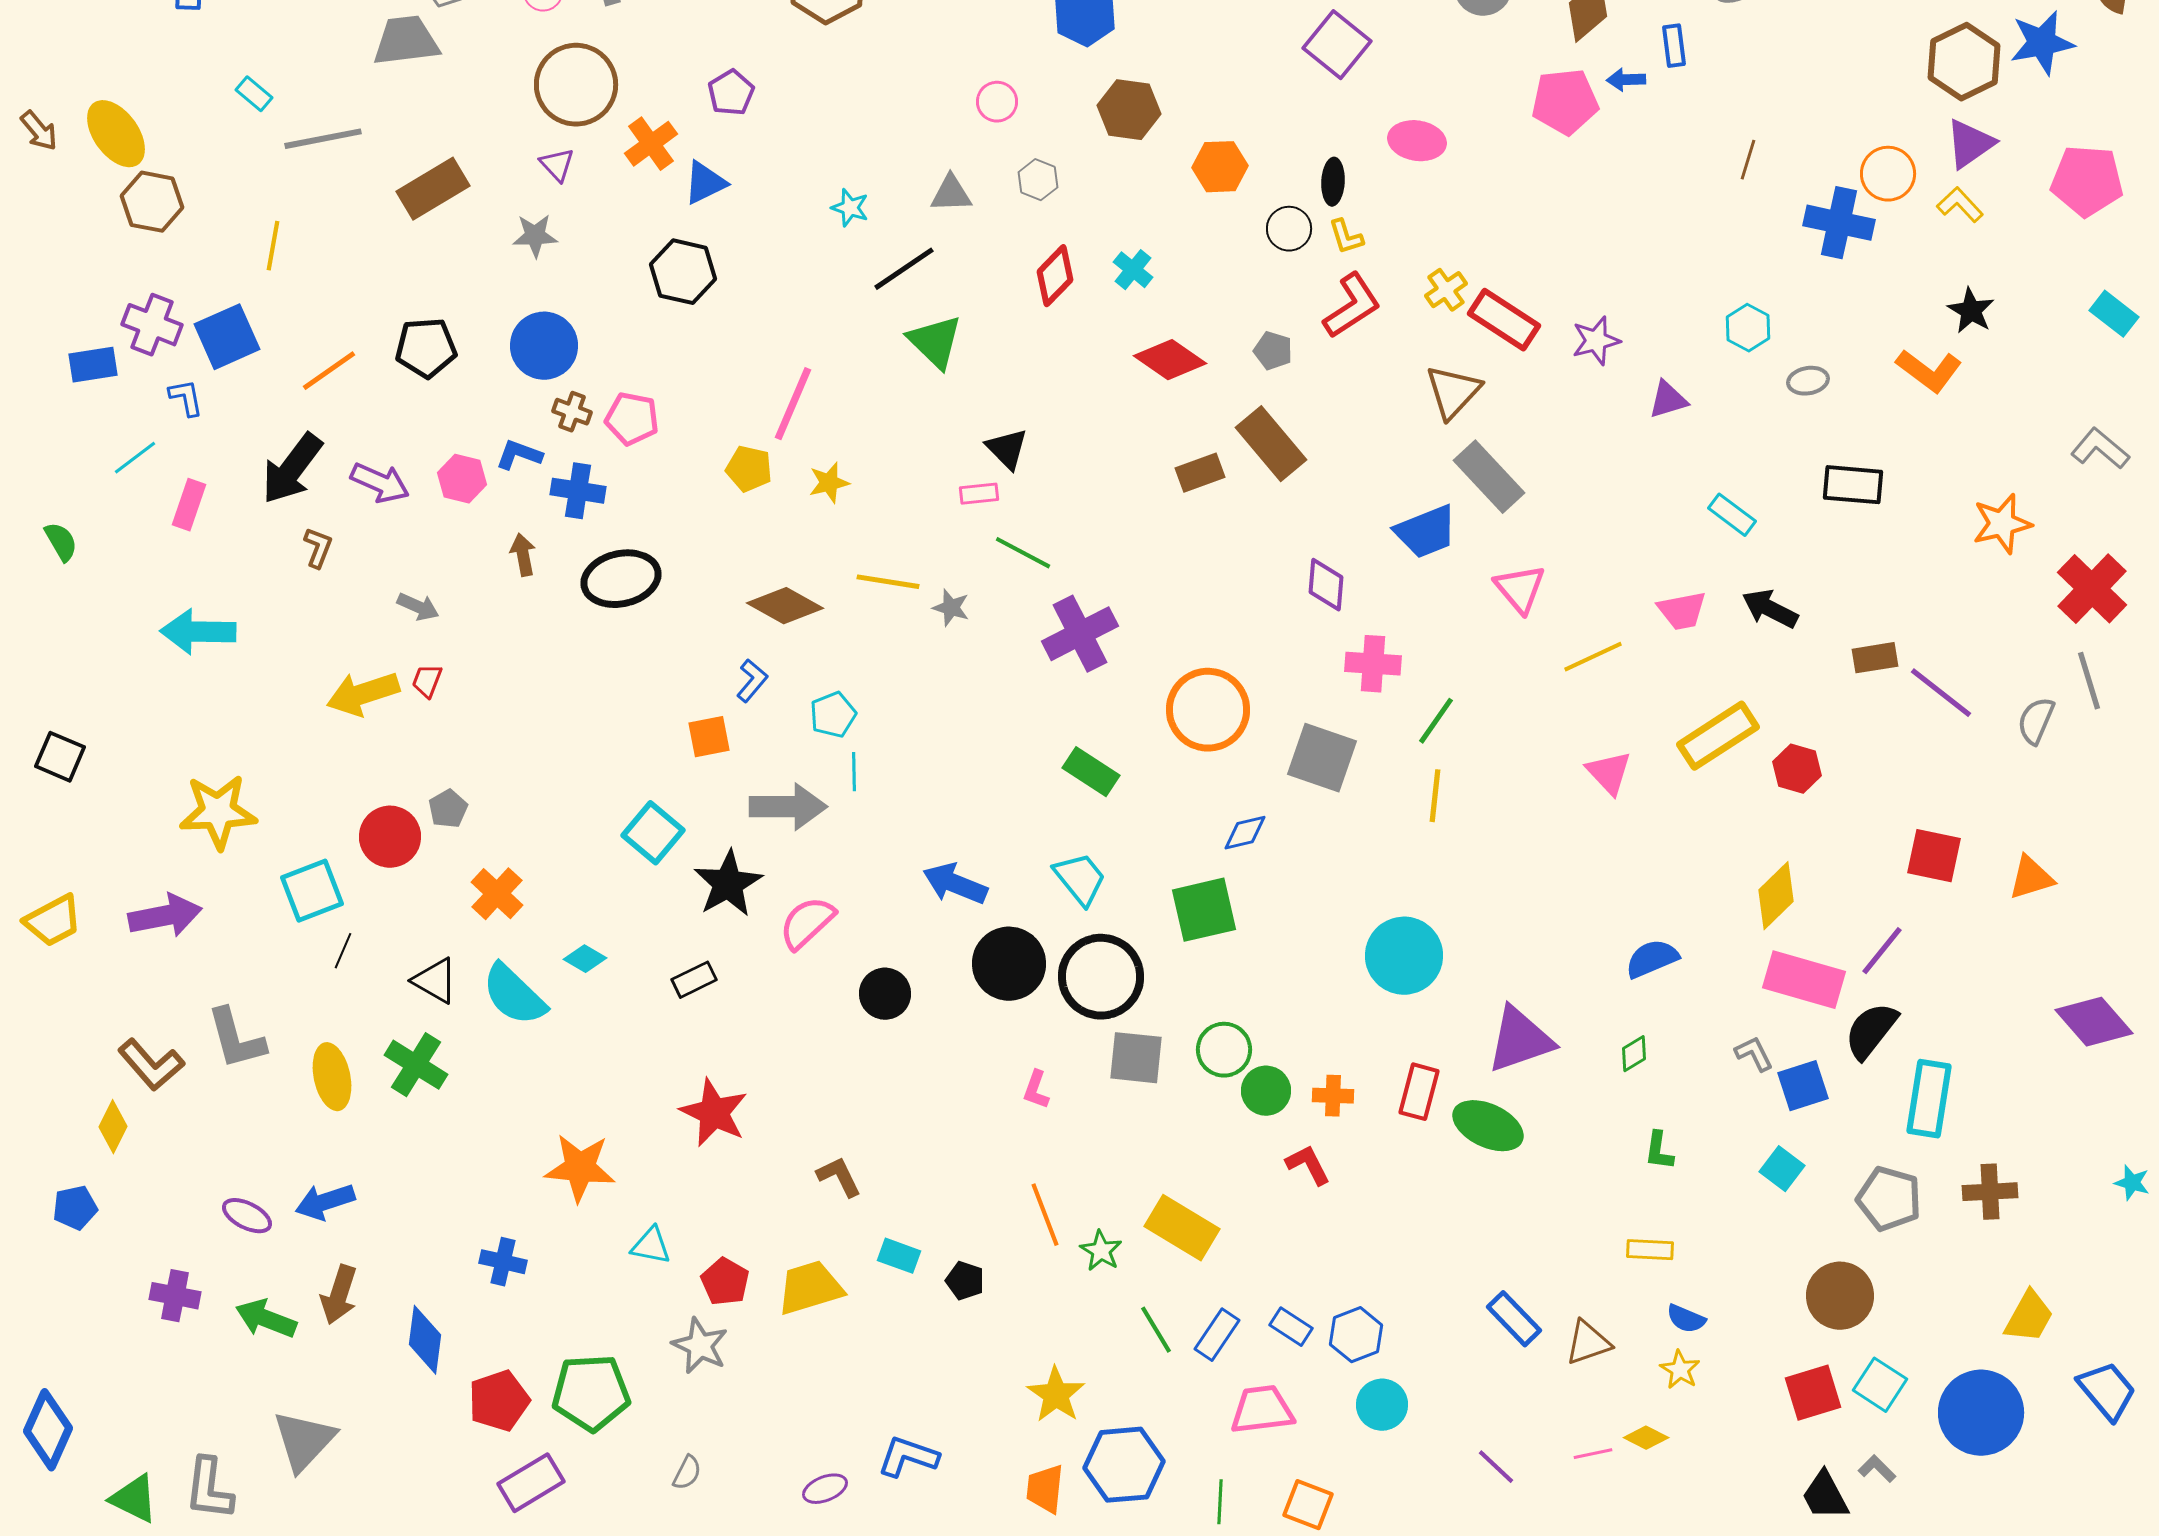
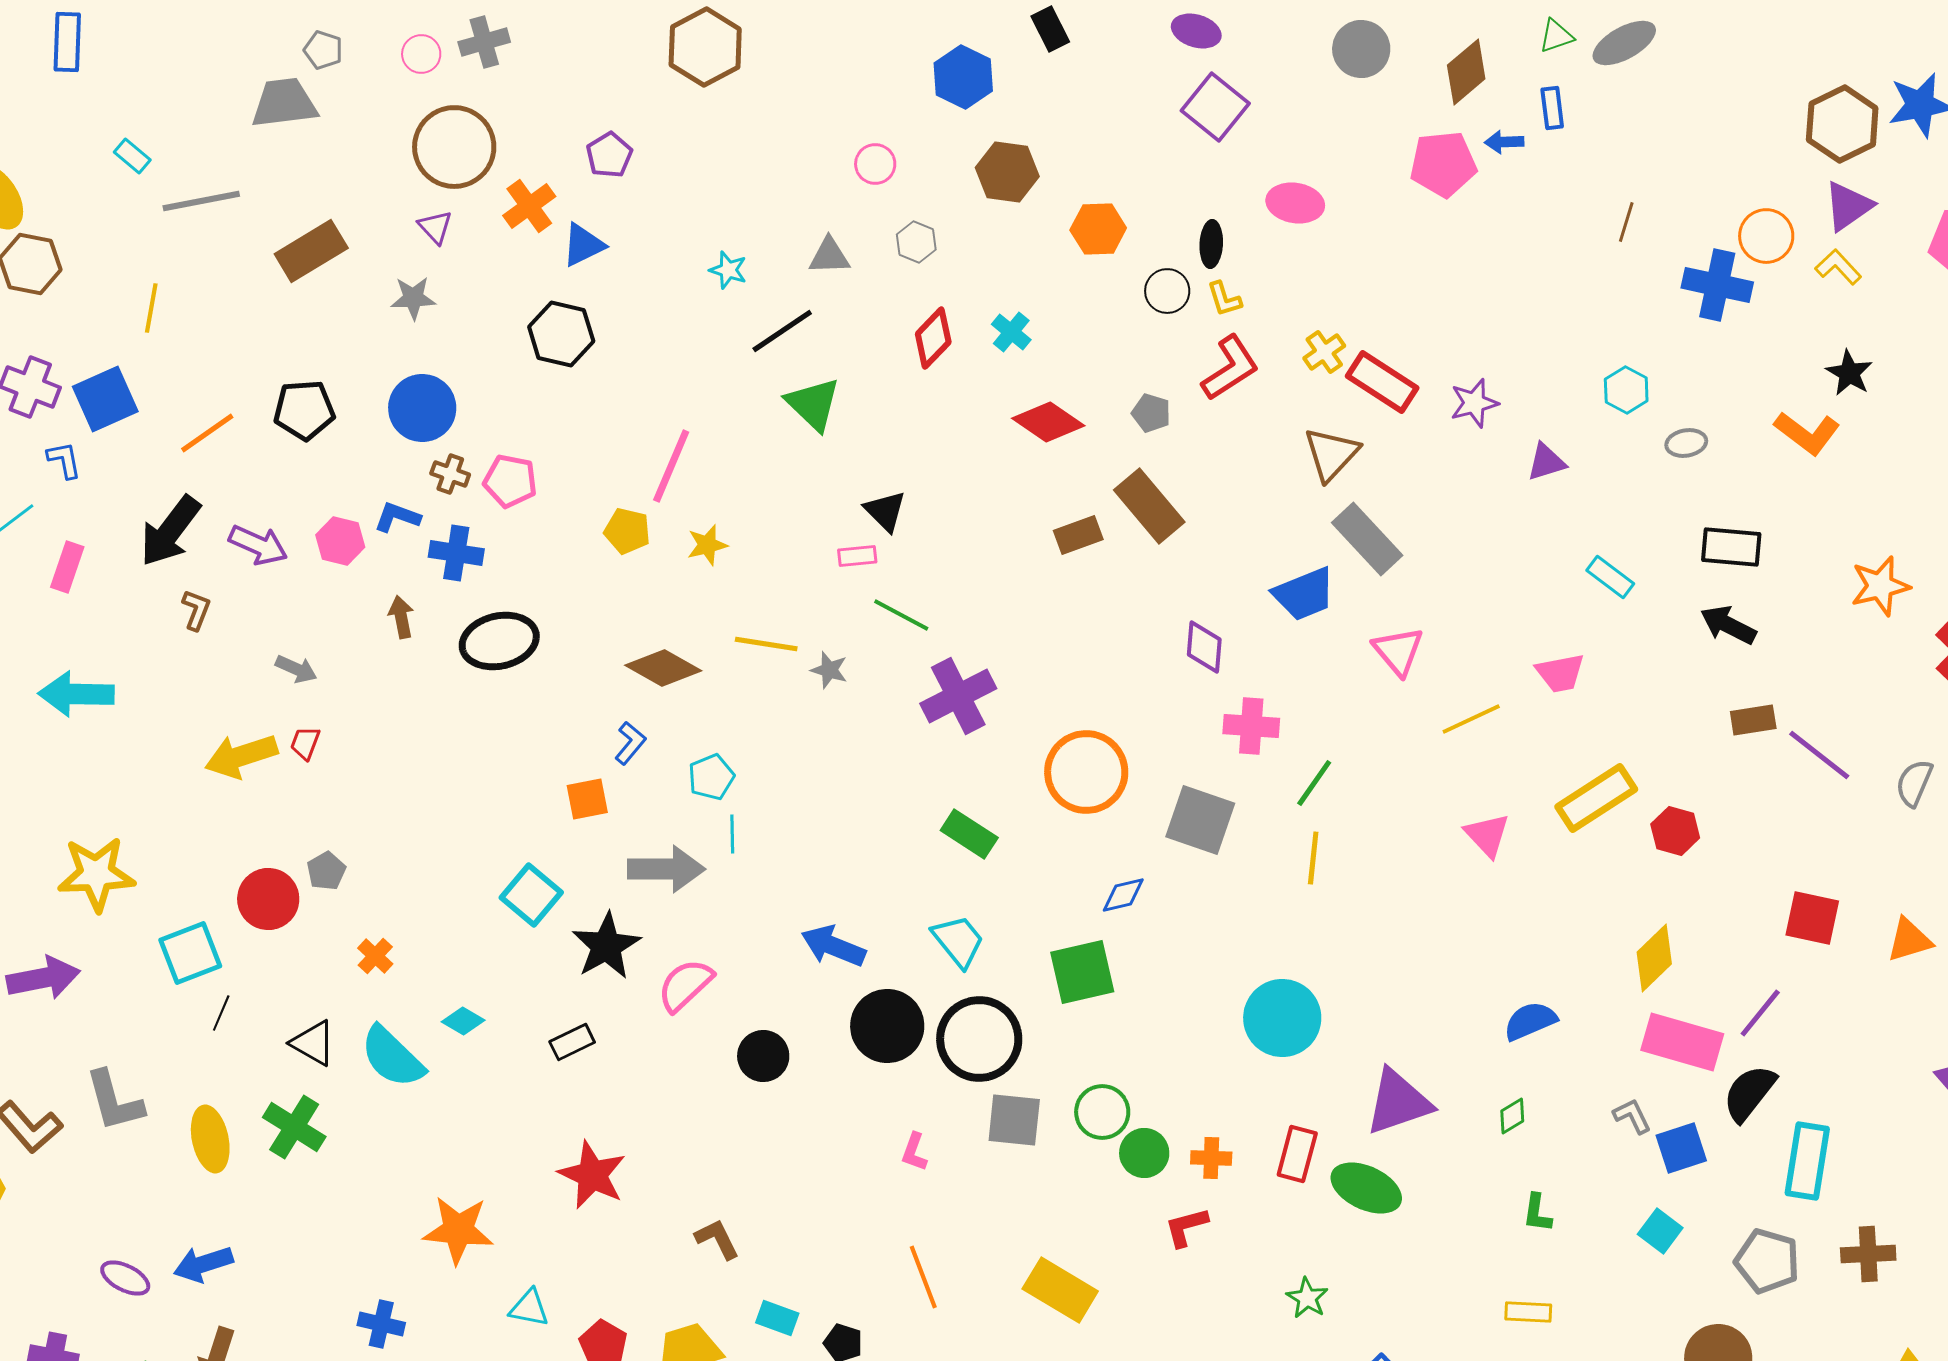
black arrow: (1770, 609) -> (1728, 625), moved
orange cross: (497, 894) -> (375, 956), size x0.7
red L-shape: (1308, 1165) -> (1186, 1227), turned -78
green star: (1101, 1251) -> (1307, 1298), moved

